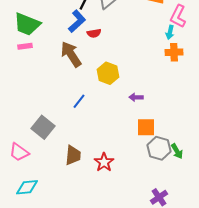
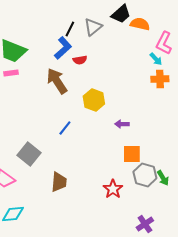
cyan arrow: (170, 32) -> (156, 59), turned -56
red star: (104, 162) -> (113, 189), moved

